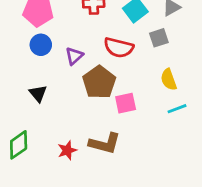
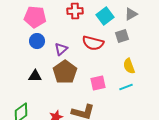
brown pentagon: (99, 82) -> (65, 72), moved
black triangle: (38, 93) -> (35, 76), turned -48
cyan line: (177, 109) -> (126, 87), moved

